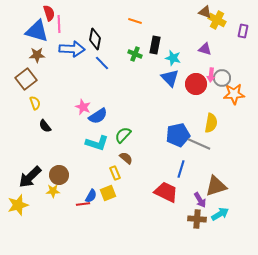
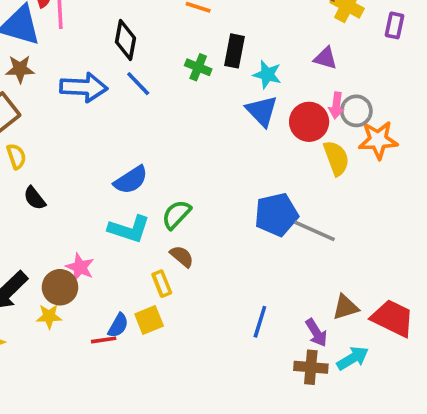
blue arrow: (72, 49) -> (84, 87), moved
pink star: (83, 107) -> (80, 267), moved
yellow semicircle: (211, 123) -> (336, 158), moved, turned -30
blue line: (181, 169) -> (260, 322), moved
brown triangle: (216, 186) -> (345, 307), size x0.7
red trapezoid: (166, 192) -> (393, 318), moved

